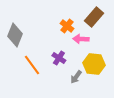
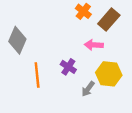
orange cross: (67, 26) -> (83, 11), moved
orange line: (32, 65) -> (37, 75), turned 30

